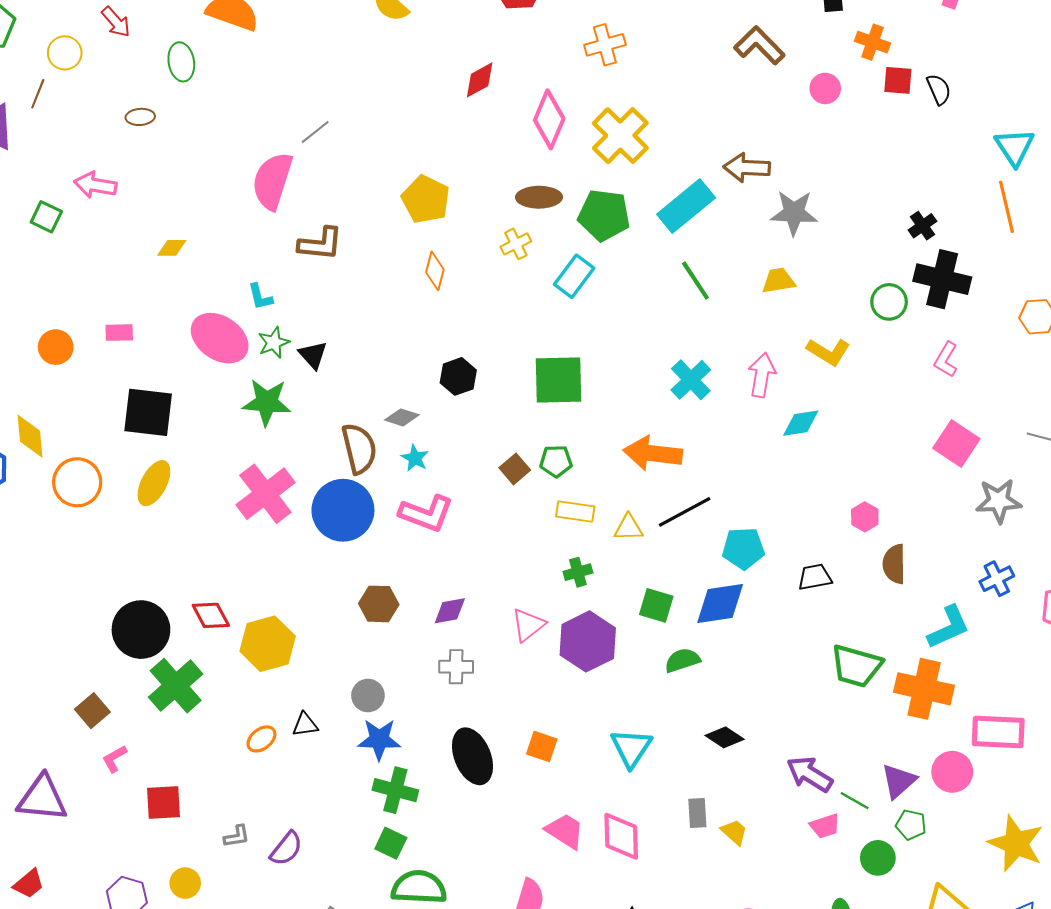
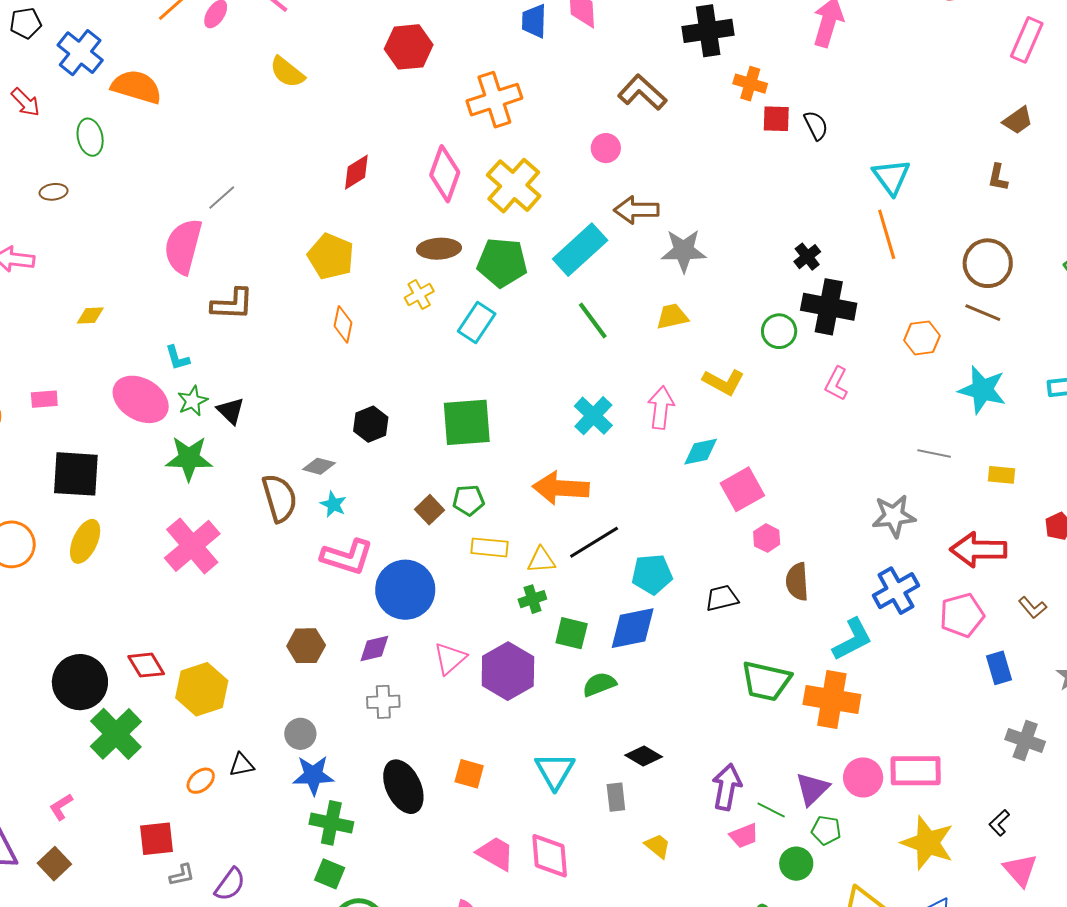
orange cross: (605, 45) -> (494, 100), size x1.4
red diamond: (480, 80) -> (356, 172), moved
pink circle: (825, 88) -> (606, 148), moved
pink square: (956, 444) -> (742, 489), moved, turned 30
blue circle: (343, 510) -> (405, 590), moved
green cross: (578, 572) -> (532, 599), moved
blue cross: (997, 579) -> (896, 591), size x1.4
brown square: (92, 711) -> (54, 864), moved
pink rectangle: (998, 732) -> (916, 771), moved
purple arrow: (810, 774) -> (727, 787), turned 72
red square: (164, 802) -> (157, 839), moved
gray rectangle: (697, 813) -> (616, 797), moved

